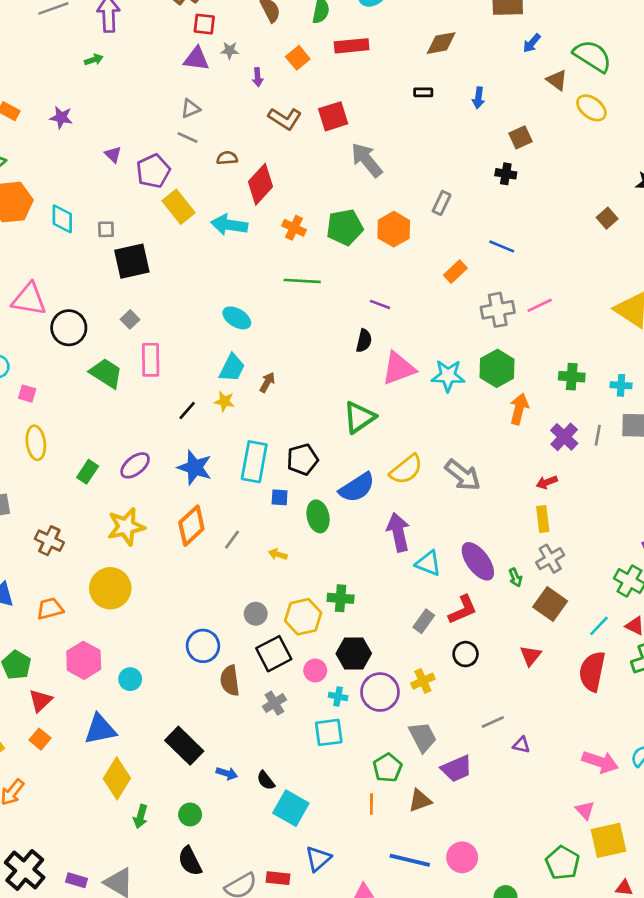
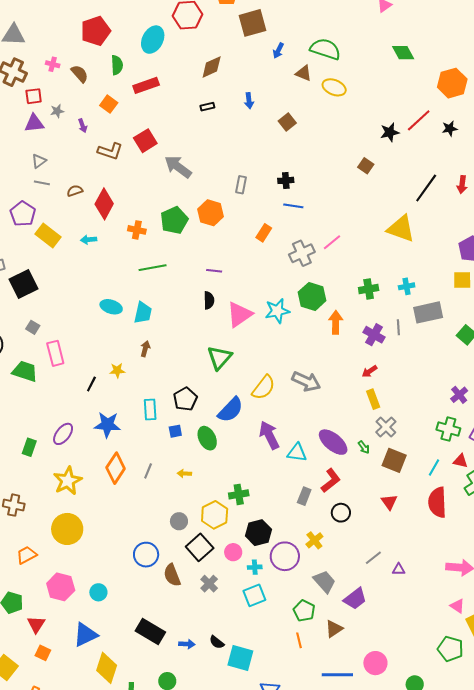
black cross: (506, 174) -> (286, 180), moved
cyan arrow: (229, 225) -> (89, 240), size x0.6
cyan trapezoid: (232, 368) -> (143, 313), moved
cyan rectangle: (254, 462) -> (150, 409), size x0.7

